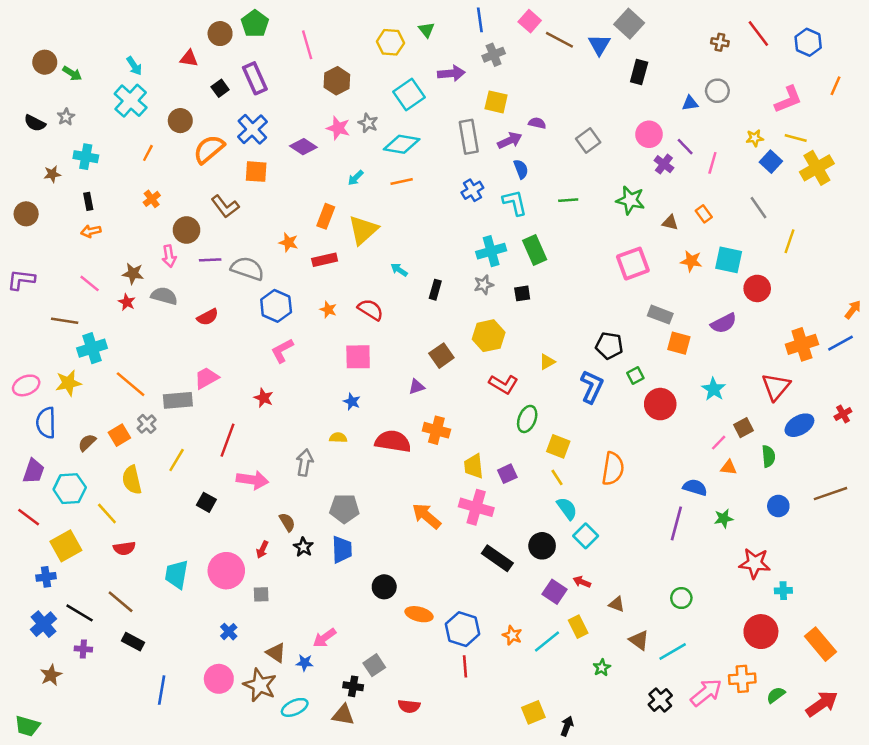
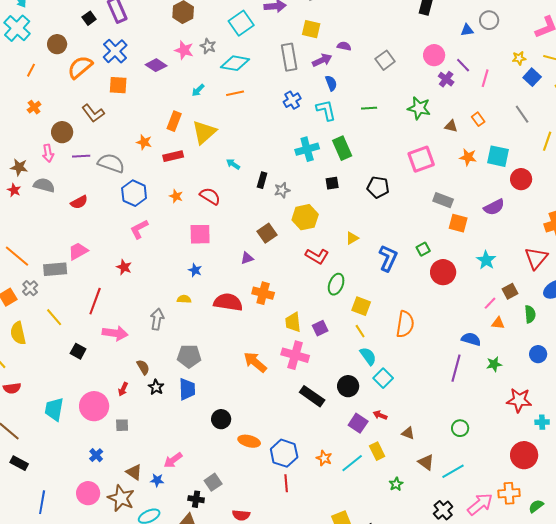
gray star: (484, 285) -> (282, 190), moved
black pentagon: (609, 346) -> (378, 187), moved
yellow line: (177, 460) -> (54, 317), turned -72

